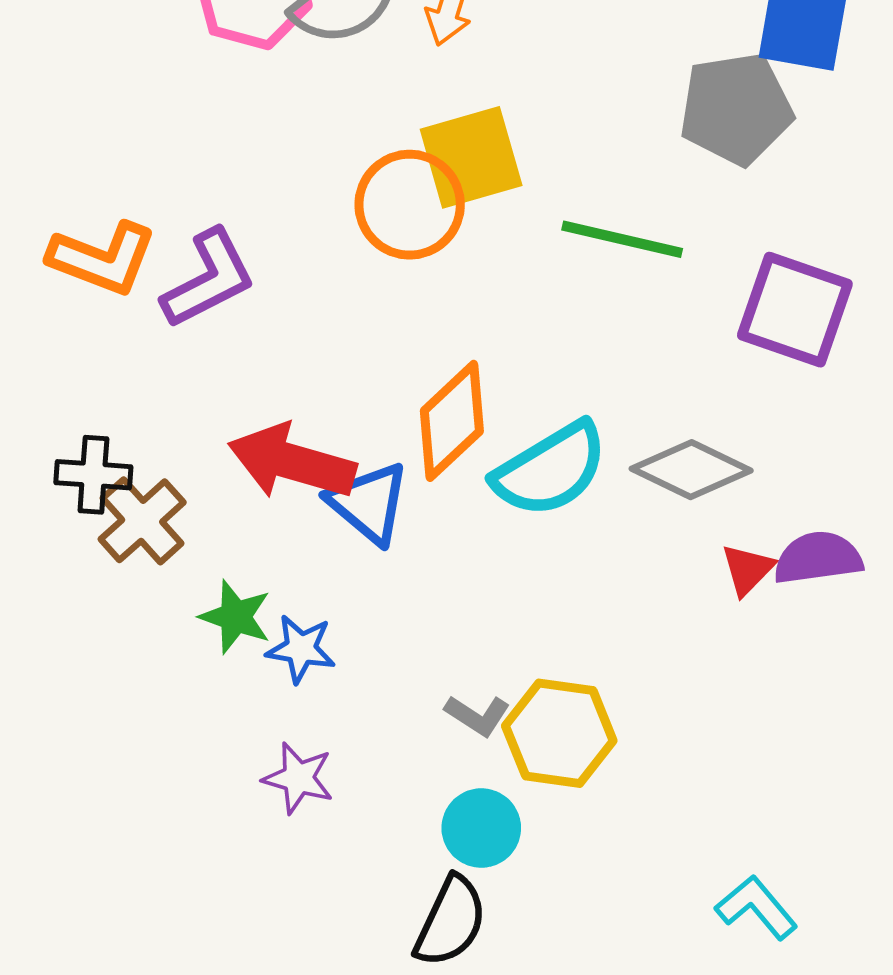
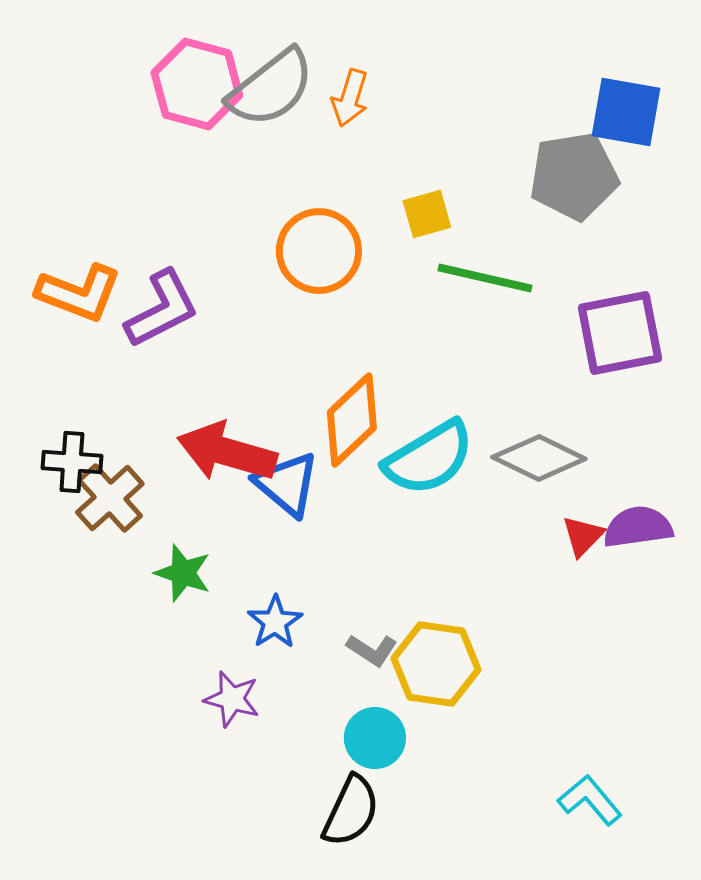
yellow square: (471, 157) -> (427, 214), moved, size x0.6
purple square: (795, 310) -> (620, 333), turned -30
blue star: (301, 649) -> (275, 622), moved, turned 30

